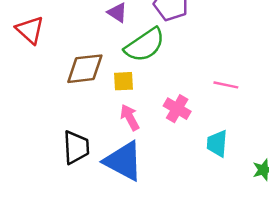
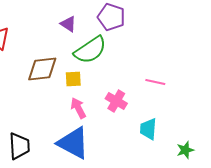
black trapezoid: (76, 147) -> (19, 146), moved

